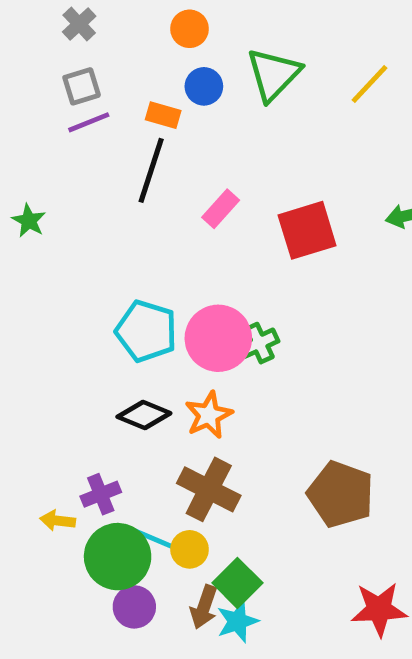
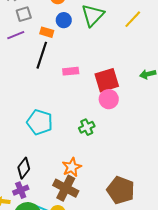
gray square: (82, 86) -> (24, 14), moved
pink rectangle: (221, 209) -> (71, 71), turned 42
pink circle: (218, 338) -> (109, 99), moved, size x0.7
black diamond: (144, 415) -> (24, 168), moved, turned -75
orange star: (209, 415) -> (72, 167), moved

